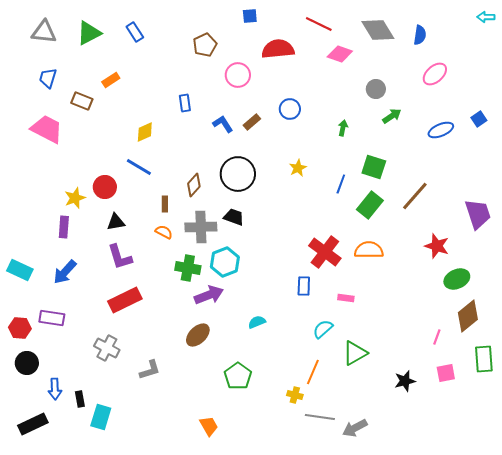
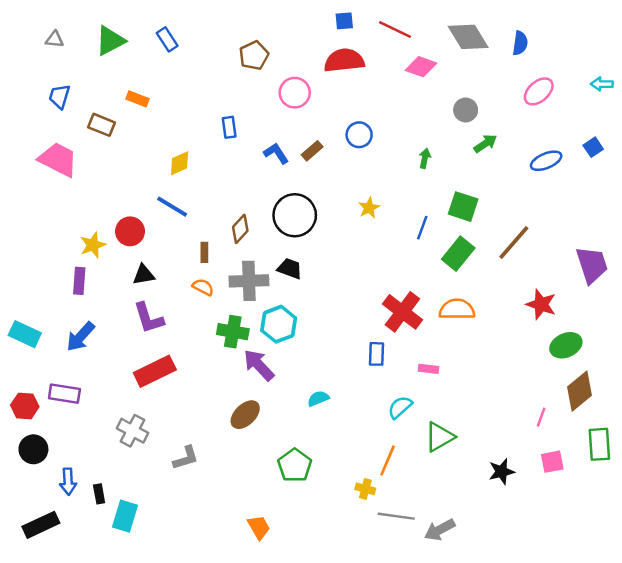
blue square: (250, 16) -> (344, 21), moved
cyan arrow: (486, 17) -> (602, 84), moved
gray triangle: (44, 32) -> (54, 39), size x0.6
orange rectangle: (111, 80) -> (137, 99), turned 54
purple arrow: (209, 295) -> (259, 365), turned -112

